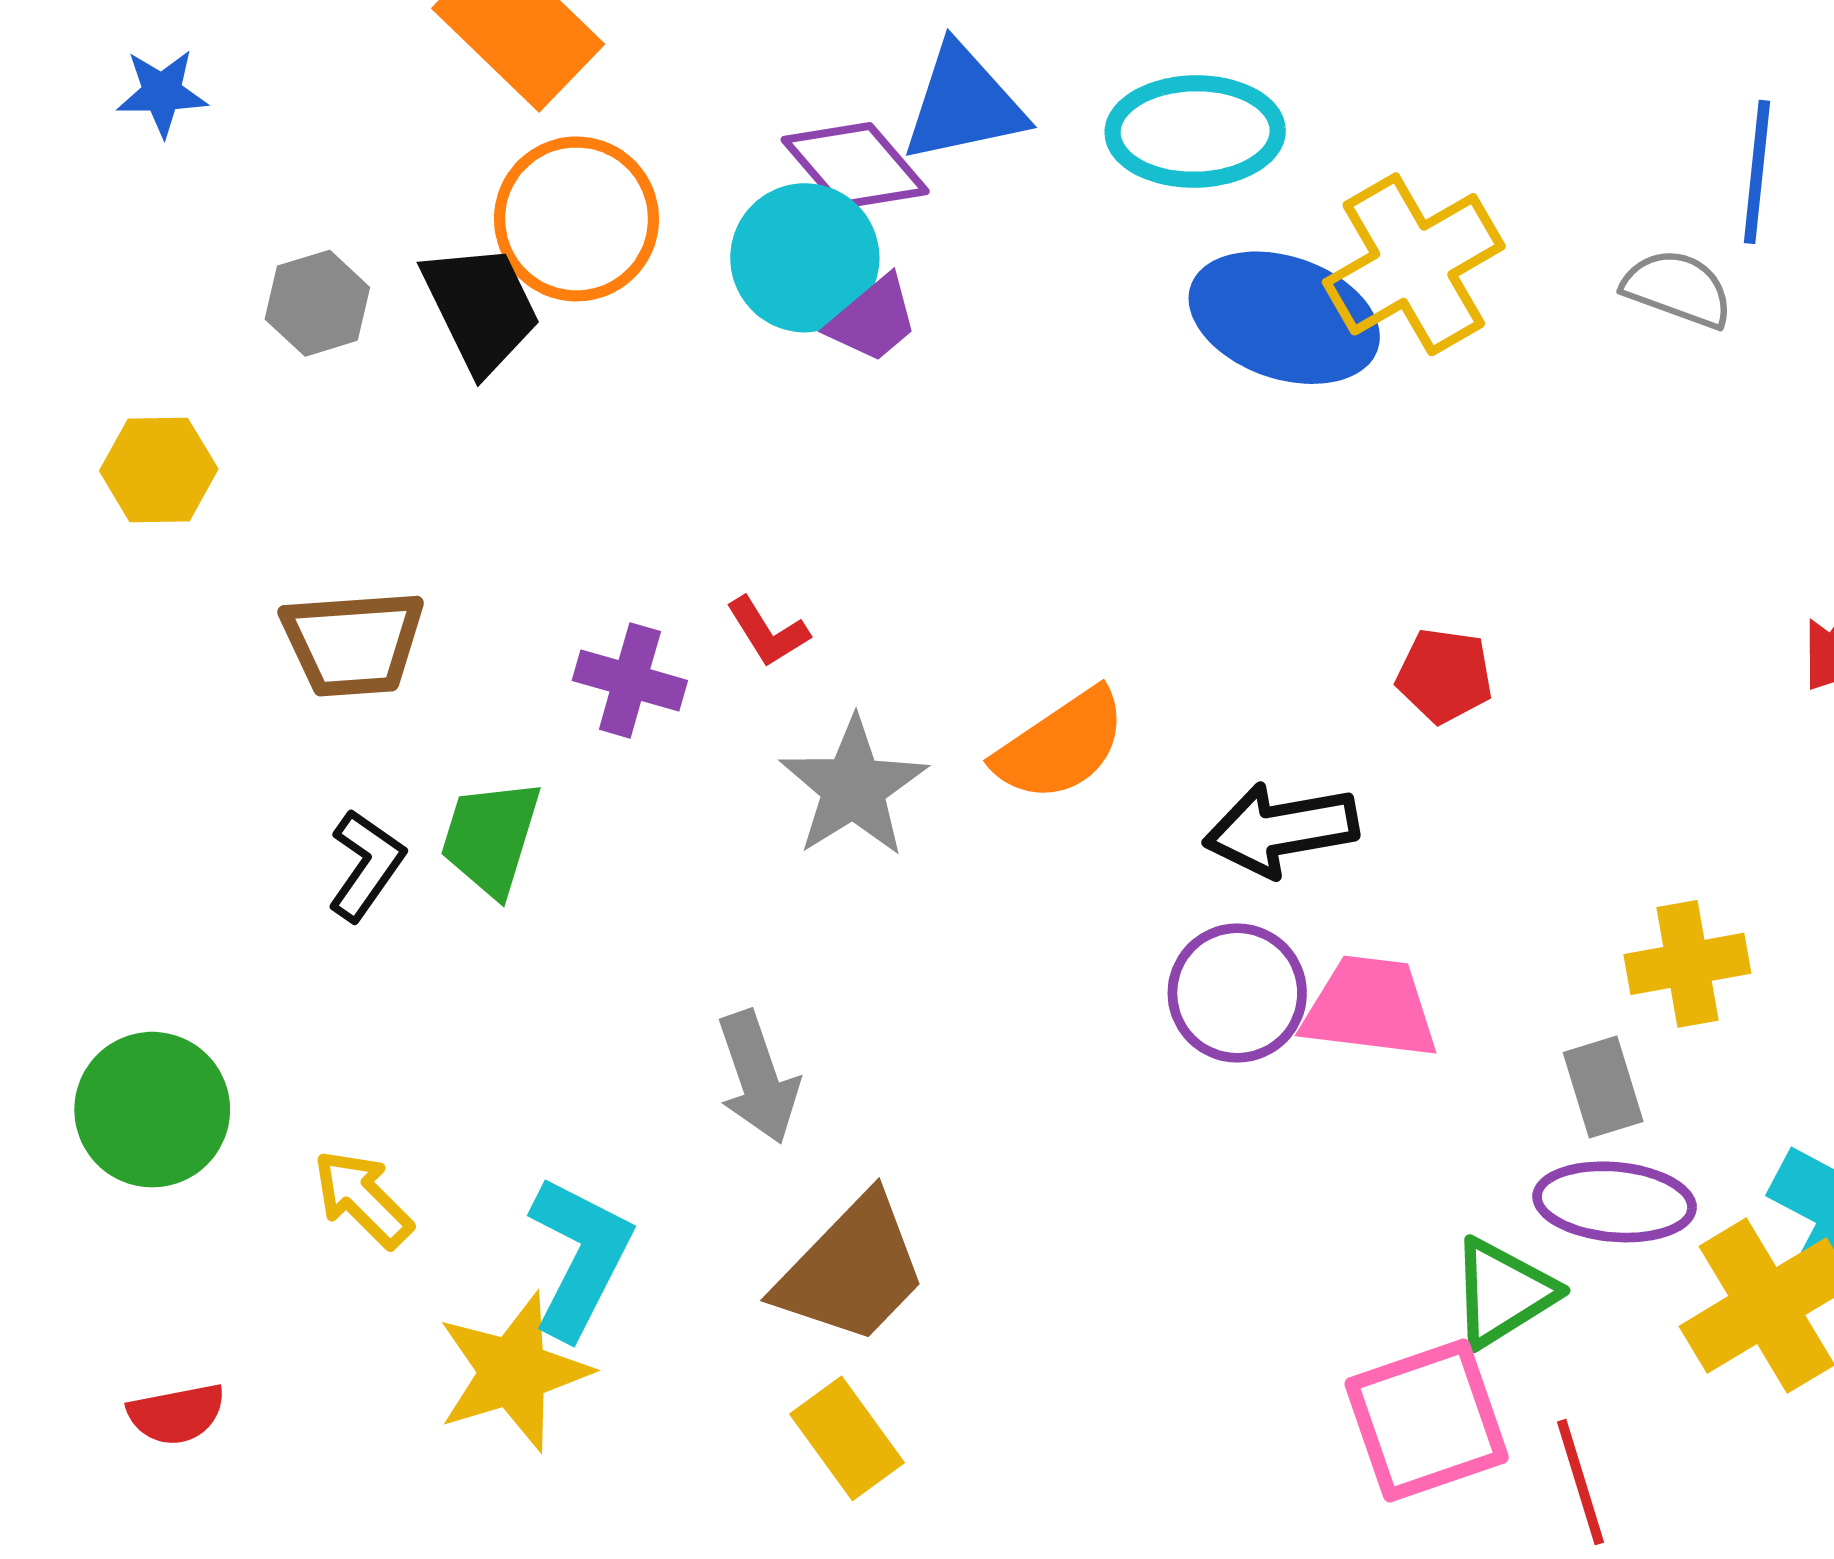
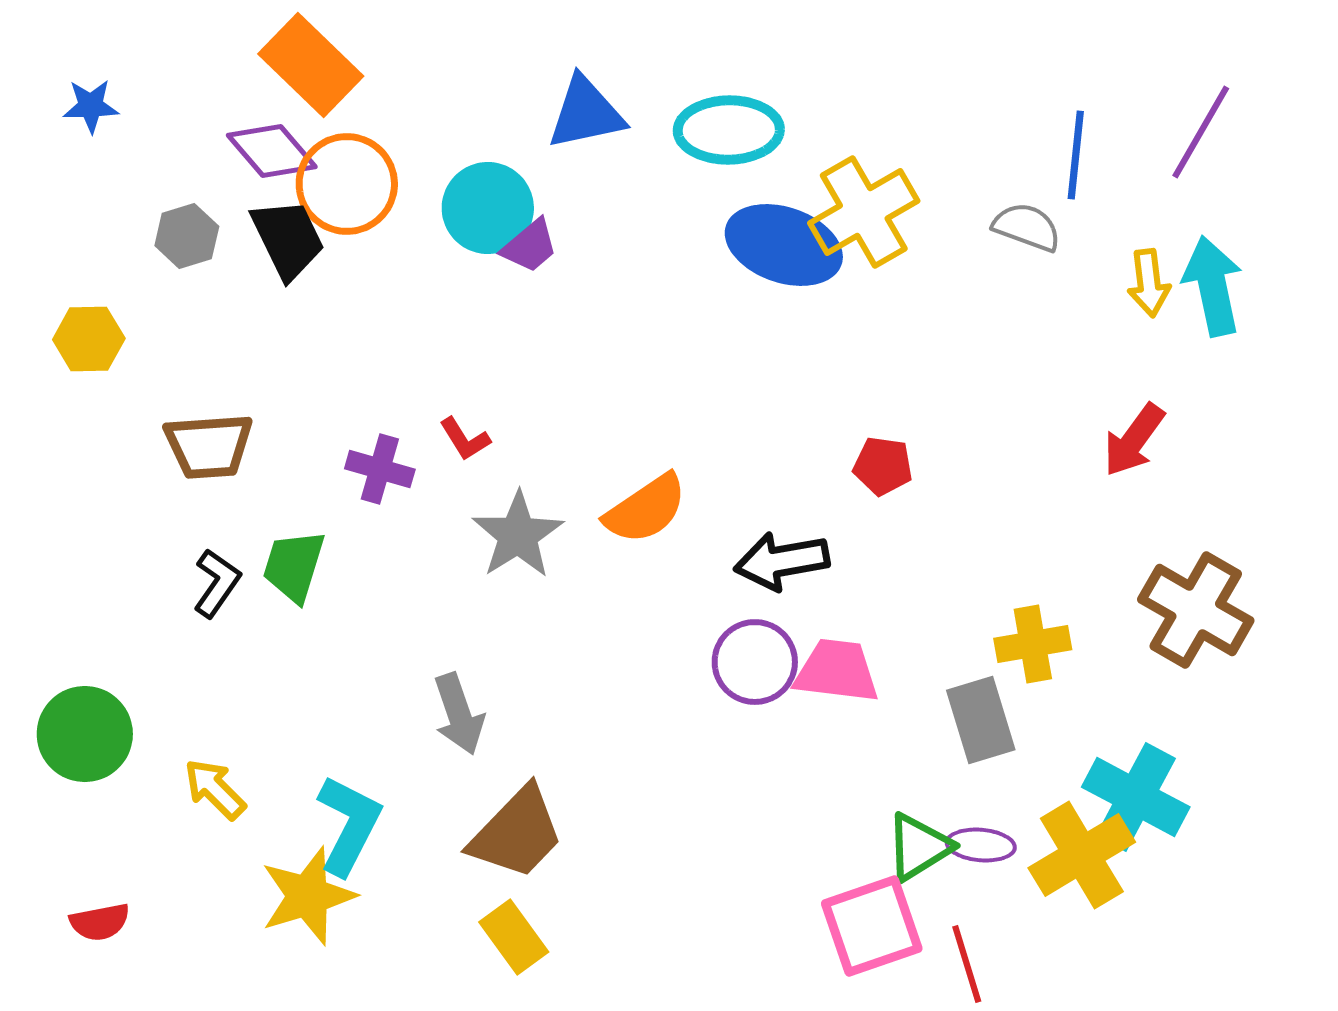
purple diamond: (855, 166) -> (272, 151), moved
gray rectangle: (1603, 1087) -> (981, 720), size x1.4
purple ellipse: (1615, 1202) -> (981, 845), moved, size x0.7

